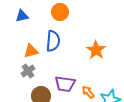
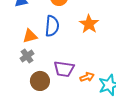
orange star: (96, 50) -> (89, 24), moved
orange arrow: (88, 92) -> (87, 77), turned 112

